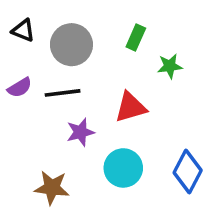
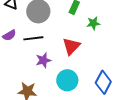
red triangle: (130, 107) -> (71, 46), turned -30

